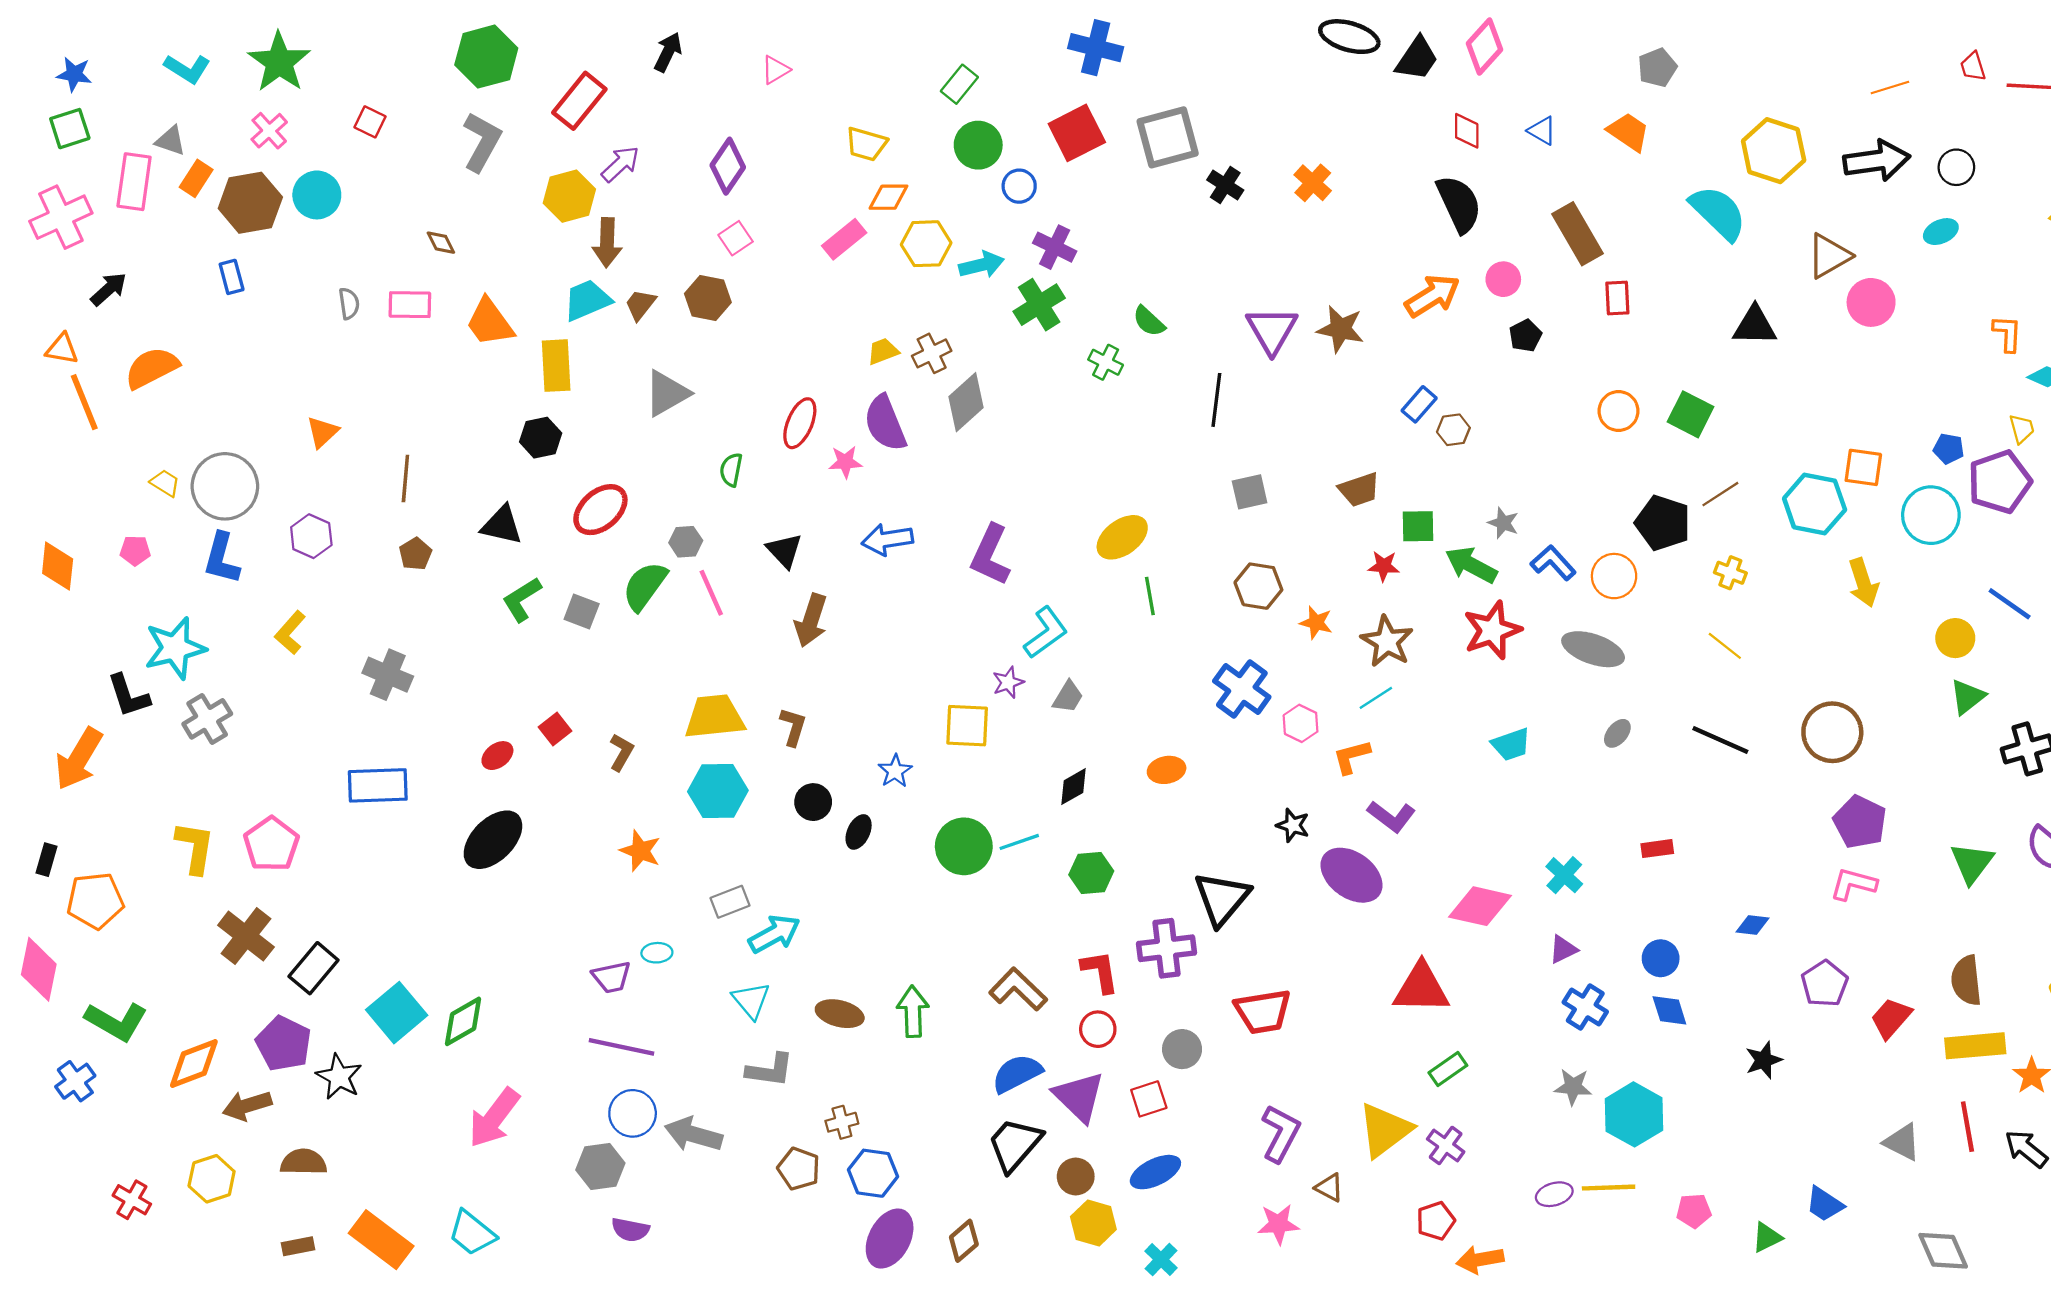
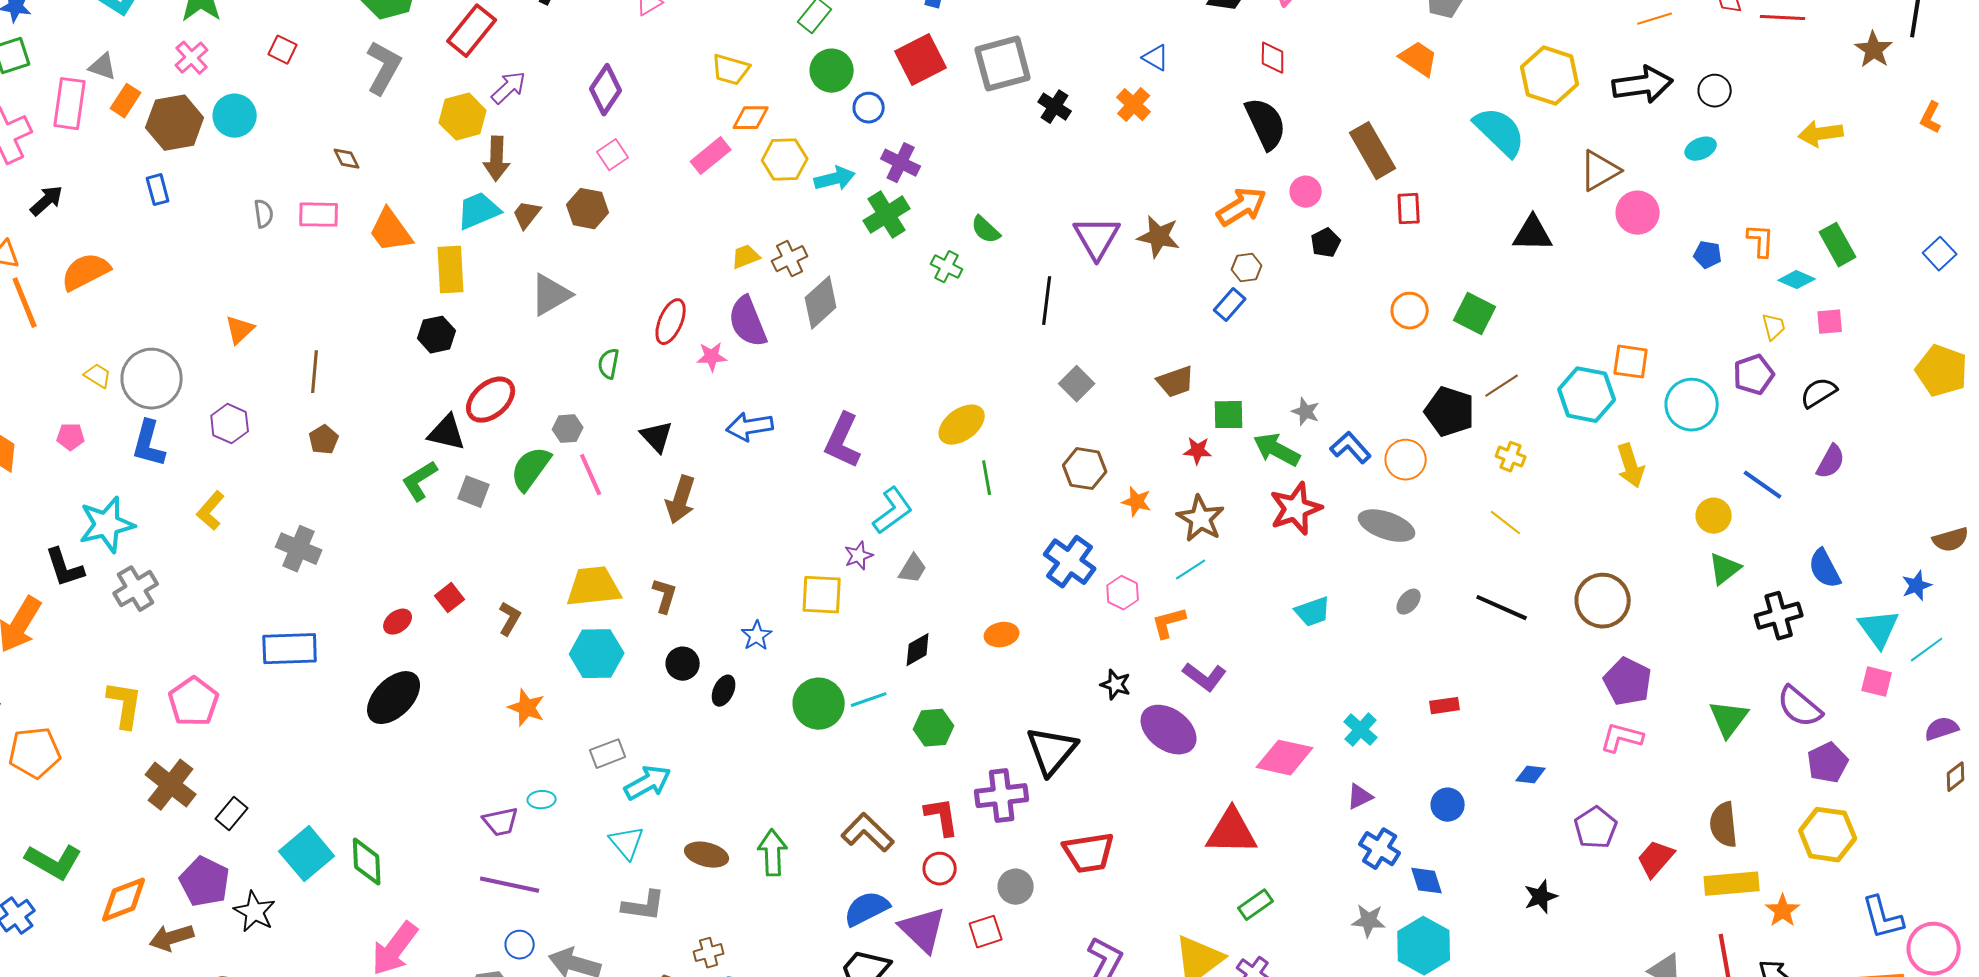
blue triangle: (1542, 131) -> (1156, 58), moved
brown hexagon: (1453, 430) -> (1247, 268), moved
blue pentagon: (1949, 449) -> (1708, 255), moved
purple pentagon: (2000, 482) -> (1754, 375), size x0.7
gray square: (1250, 492) -> (1077, 384), turned -32
black triangle: (502, 525) -> (447, 433), moved
black rectangle: (314, 968) -> (232, 814), size x0.7
blue diamond: (1669, 1010) -> (1427, 881), moved
green diamond: (463, 1021) -> (367, 862), turned -63
blue circle: (633, 1113) -> (520, 945), size x0.7

